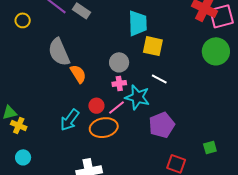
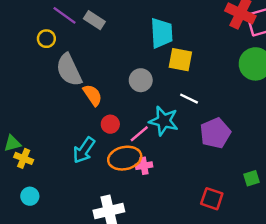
yellow circle: (23, 20) -> (46, 39), moved
pink cross: (119, 83) -> (144, 166), moved
red circle: (96, 106) -> (110, 124), moved
purple pentagon: (162, 125) -> (215, 133), moved

